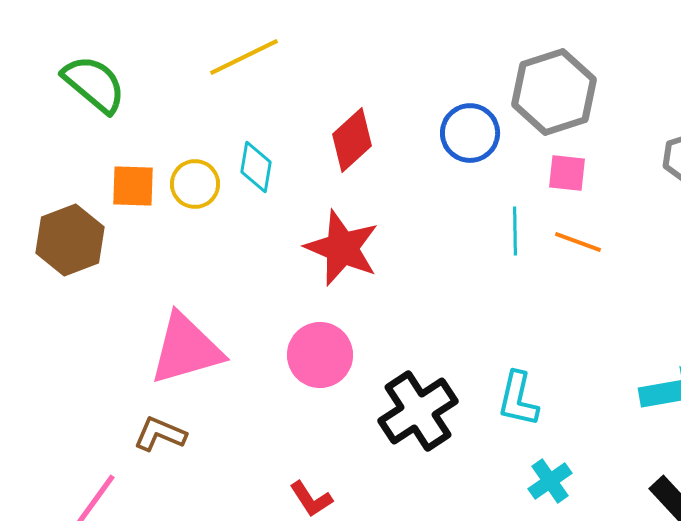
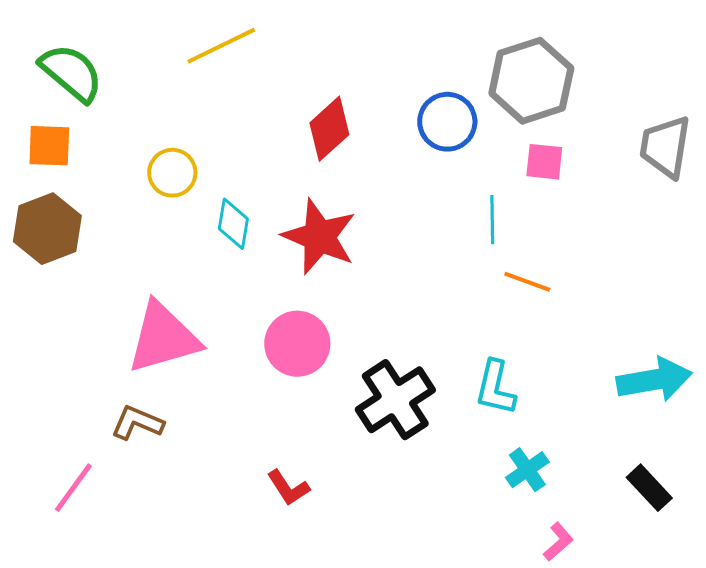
cyan diamond: (256, 167) -> (233, 224), moved
orange square: (133, 186) -> (49, 146), moved
orange line: (578, 242) -> (527, 282), moved

